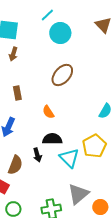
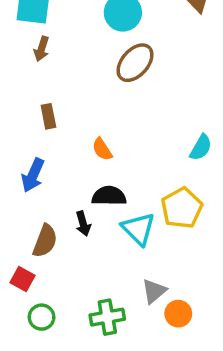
brown ellipse: (62, 75) -> (135, 63), moved
gray triangle: (78, 194) -> (154, 291), size x0.7
orange circle: (100, 207) -> (178, 314), moved

